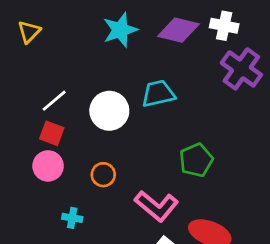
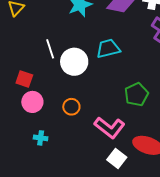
white line: (54, 101) -> (50, 49), moved, turned -66
red square: (52, 133) -> (24, 79), moved
cyan cross: (72, 218) -> (41, 138), moved

